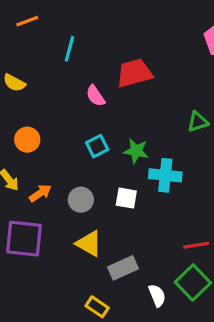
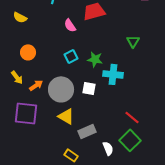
green triangle: (198, 122) -> (133, 41), turned -40
gray circle: (81, 200) -> (61, 89), size x1.6
red line: (196, 245) -> (132, 117), turned 49

